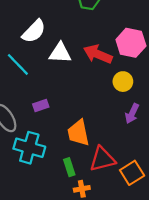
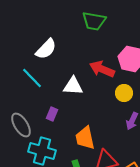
white triangle: (60, 53) -> (73, 86), moved
purple rectangle: (41, 106) -> (52, 114), turned -48

